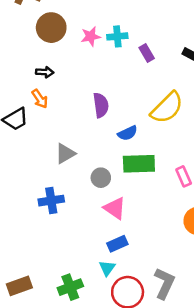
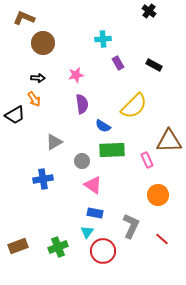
pink star: (91, 36) -> (76, 75), moved
cyan cross: (117, 36) -> (103, 39), moved
blue semicircle: (128, 133) -> (103, 126), turned 56
blue rectangle: (117, 244) -> (95, 213), turned 35
gray L-shape: (164, 283) -> (131, 226), moved

